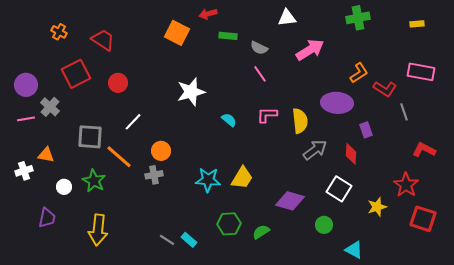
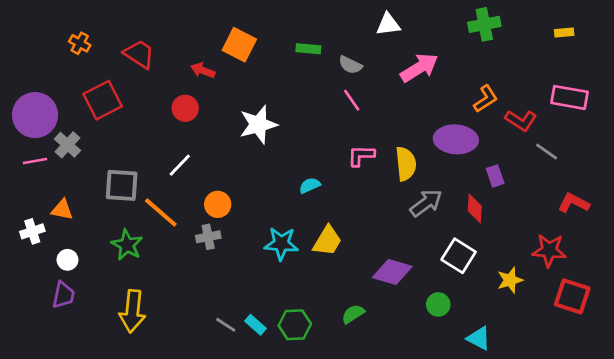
red arrow: (208, 14) -> (203, 70), moved, turned 36
red circle: (118, 83) -> (185, 108), moved
purple circle: (26, 85) -> (35, 115), size x1.4
gray line: (404, 112) -> (547, 152), turned -36
cyan semicircle: (229, 120) -> (310, 185), moved, turned -63
red star: (406, 185) -> (549, 250), turned -30
white circle: (64, 187) -> (67, 260), moved
green hexagon: (229, 224) -> (295, 325), moved

